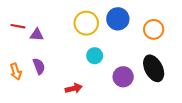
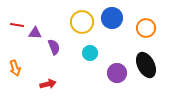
purple semicircle: (39, 66) -> (54, 47), moved
red arrow: (74, 88) -> (48, 84), moved

